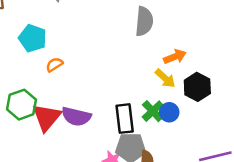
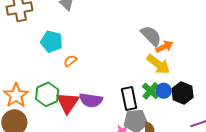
gray semicircle: (144, 21) -> (151, 36), moved, turned -45
yellow arrow: (165, 78) -> (158, 64), size x1.4
black hexagon: (197, 87) -> (183, 93), moved

